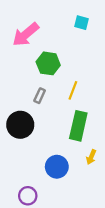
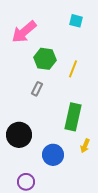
yellow line: (73, 90) -> (73, 69), moved
black circle: (20, 125) -> (19, 135), moved

